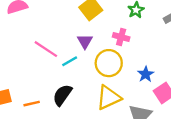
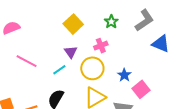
pink cross: (121, 37) -> (101, 46), turned -32
pink line: (46, 49) -> (27, 61), moved

